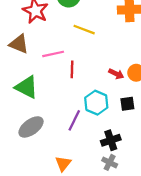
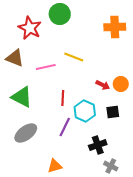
yellow line: (84, 30) -> (74, 57), moved
red line: (72, 69) -> (63, 98), moved
gray cross: (110, 162) -> (111, 166), moved
orange triangle: (63, 164) -> (55, 166), turned 35

